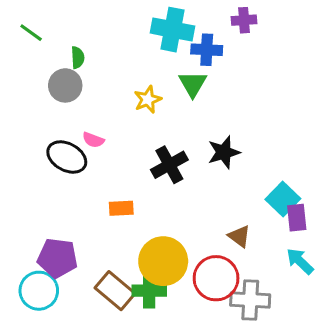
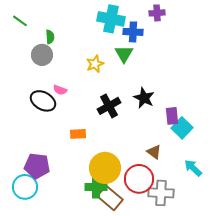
black star: (224, 152) -> (144, 98), turned -30
purple rectangle: (297, 218) -> (172, 116), moved
brown rectangle: (115, 291) -> (110, 198), moved

